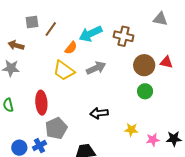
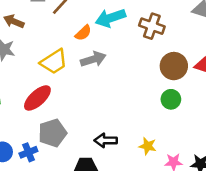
gray arrow: (96, 68) -> (93, 59), moved
yellow trapezoid: (64, 71) -> (54, 62), moved, turned -75
red ellipse: (41, 103) -> (37, 98), turned 45
black arrow: (99, 113) -> (106, 140), moved

